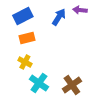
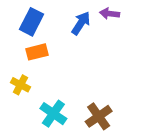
blue rectangle: (23, 16) -> (32, 22), turned -36
yellow cross: (25, 62) -> (21, 85), moved

